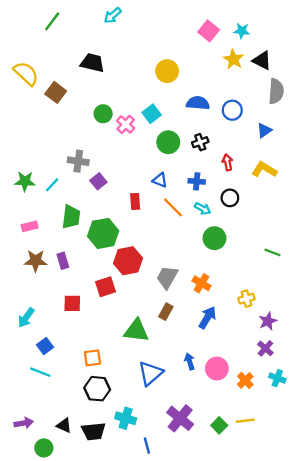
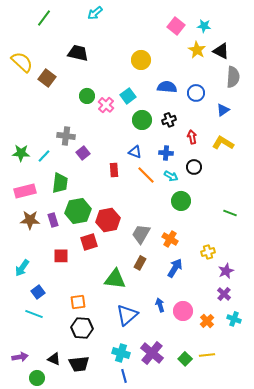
pink rectangle: (30, 226) -> (25, 191), size x1.5
green hexagon: (103, 233) -> (78, 211), moved
cyan cross: (126, 418) -> (121, 353), moved

